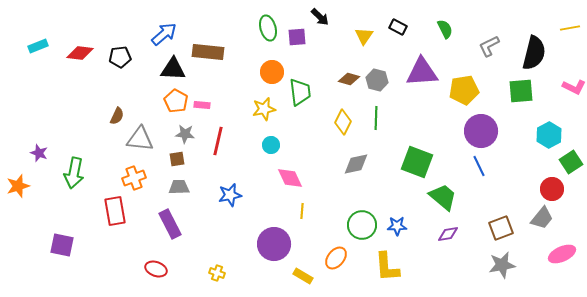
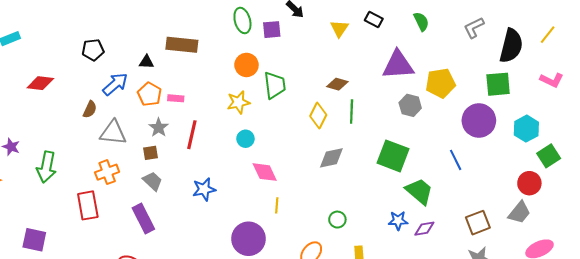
yellow line: (570, 28) -> (548, 35), moved, turned -42
blue arrow: (164, 34) -> (115, 84), moved
gray L-shape: (489, 46) -> (474, 28), moved
red diamond: (80, 53) -> (40, 83), moved
black triangle: (173, 69) -> (146, 62), size x0.6
brown diamond: (349, 79) -> (337, 84), moved
gray hexagon: (377, 80) -> (410, 105), moved
purple circle: (481, 131) -> (479, 121), moved
gray star: (185, 134) -> (159, 128), turned 30
gray trapezoid: (179, 187) -> (153, 181), turned 45
green circle: (362, 225) -> (337, 220), size x0.6
blue star: (397, 226) -> (398, 221), moved

